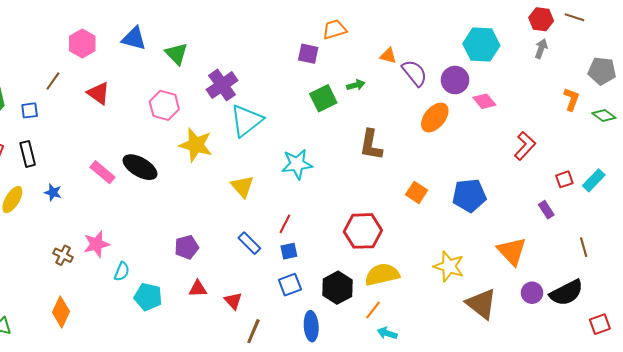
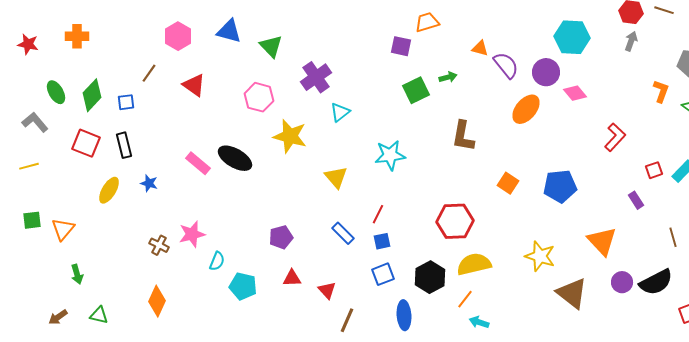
cyan triangle: (246, 121) -> (340, 112), size x0.6

